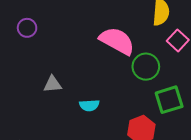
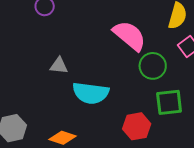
cyan semicircle: (89, 105) -> (91, 93), size x1.8

